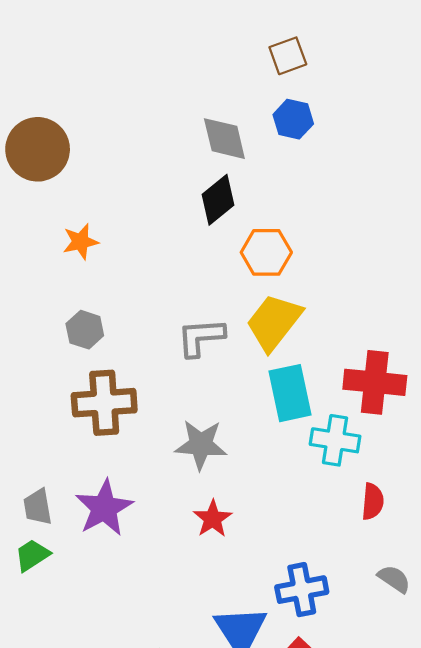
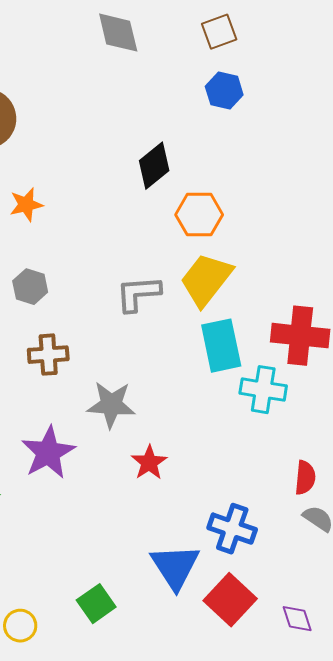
gray diamond: (224, 139) -> (118, 33), moved
brown cross: (104, 403) -> (48, 355), size x0.7
gray star: (201, 445) -> (111, 405), moved
red semicircle: (373, 502) -> (305, 478), moved
blue cross: (302, 590) -> (232, 529), turned 30

